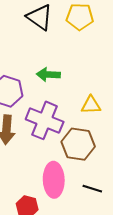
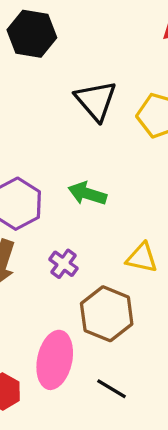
purple cross: (45, 120) -> (64, 264), size x0.5

